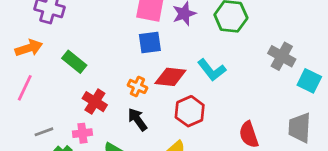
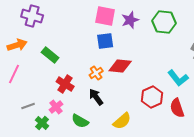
cyan L-shape: (212, 70) -> (178, 78), moved
orange cross: (137, 86) -> (96, 73), turned 32
red hexagon: (190, 111) -> (152, 97), moved
pink cross: (82, 133) -> (56, 107), turned -32

